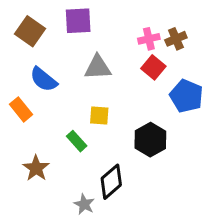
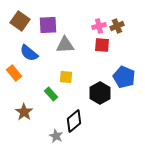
purple square: (78, 21) -> (48, 25), moved
red square: (153, 67) -> (102, 45), turned -35
blue pentagon: (186, 96) -> (124, 77), moved

